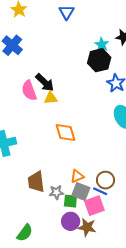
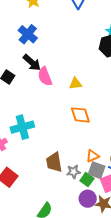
black arrow: (45, 83) -> (32, 63), moved
yellow triangle: (51, 98) -> (75, 84), moved
green square: (70, 201) -> (87, 180), turned 32

